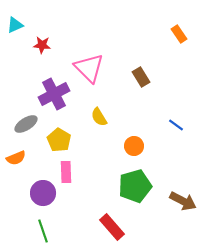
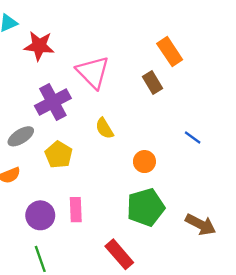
orange rectangle: (179, 34) -> (170, 52), moved, size x1.4
red star: (42, 45) -> (39, 46), size x1.5
pink rectangle: (66, 172) -> (76, 210), moved

